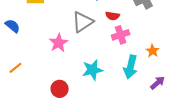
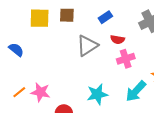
pink star: (59, 43) -> (41, 92), moved, turned -30
cyan arrow: (131, 67) -> (136, 91), turned 30

